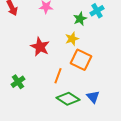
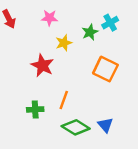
yellow star: (72, 39) -> (64, 43), moved
orange square: (81, 60) -> (105, 69), moved
green cross: (18, 82) -> (35, 109), moved, turned 32

